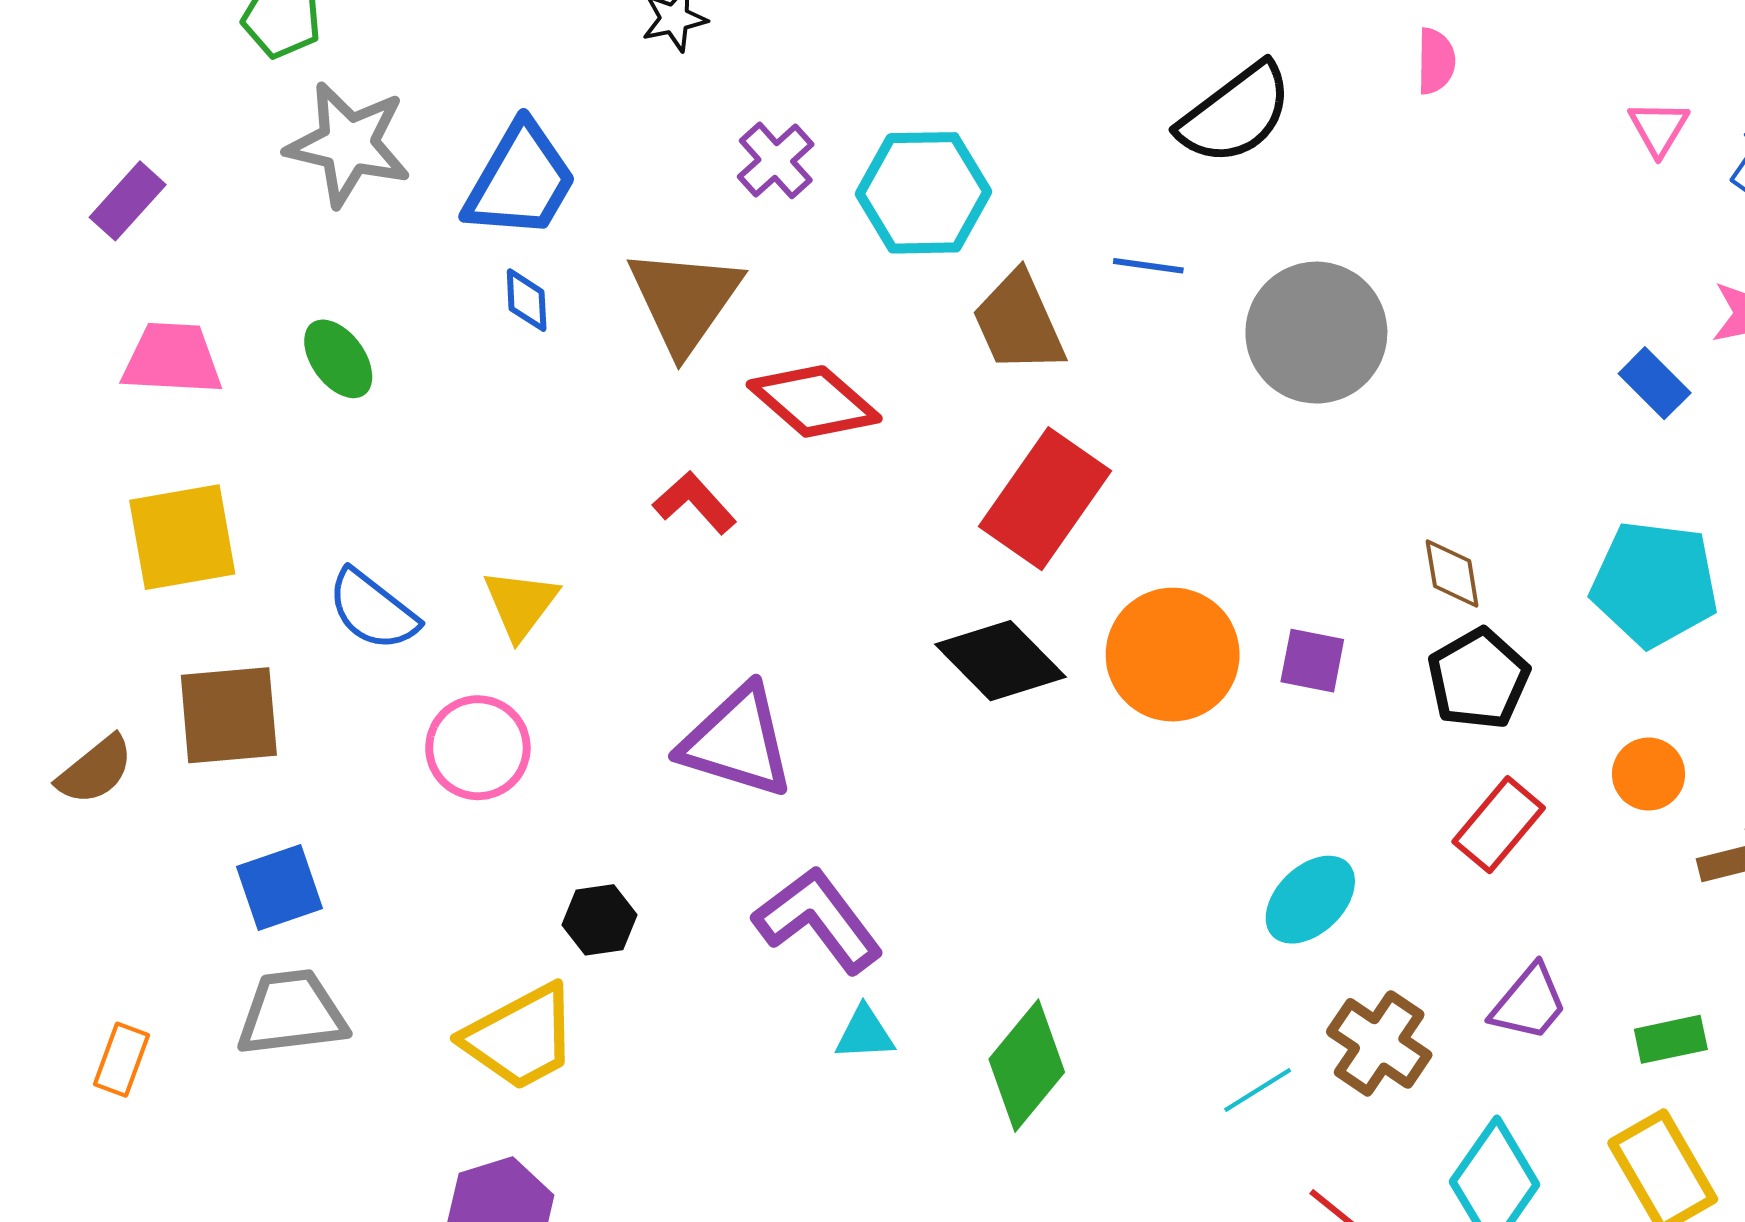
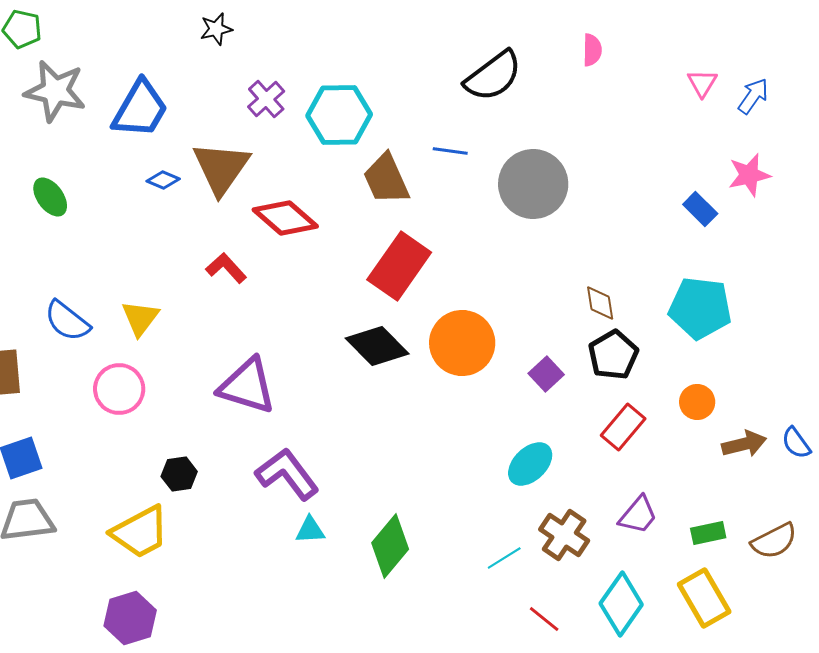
blue diamond: (527, 300) -> (163, 180), moved, turned -64
purple square: (1312, 661) -> (546, 374), moved, turned 36

